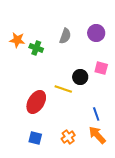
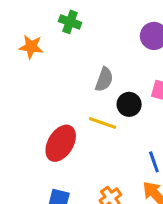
gray semicircle: (65, 36) -> (104, 79), moved
green cross: (36, 48) -> (70, 22), moved

